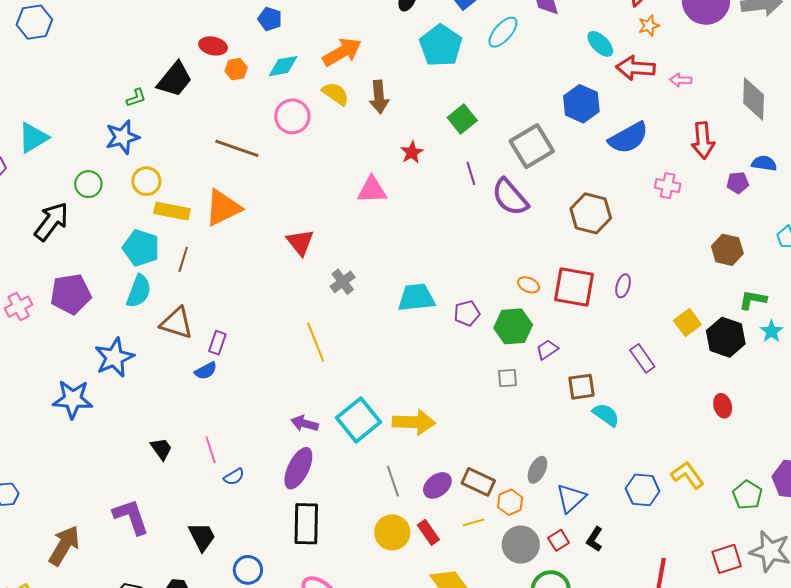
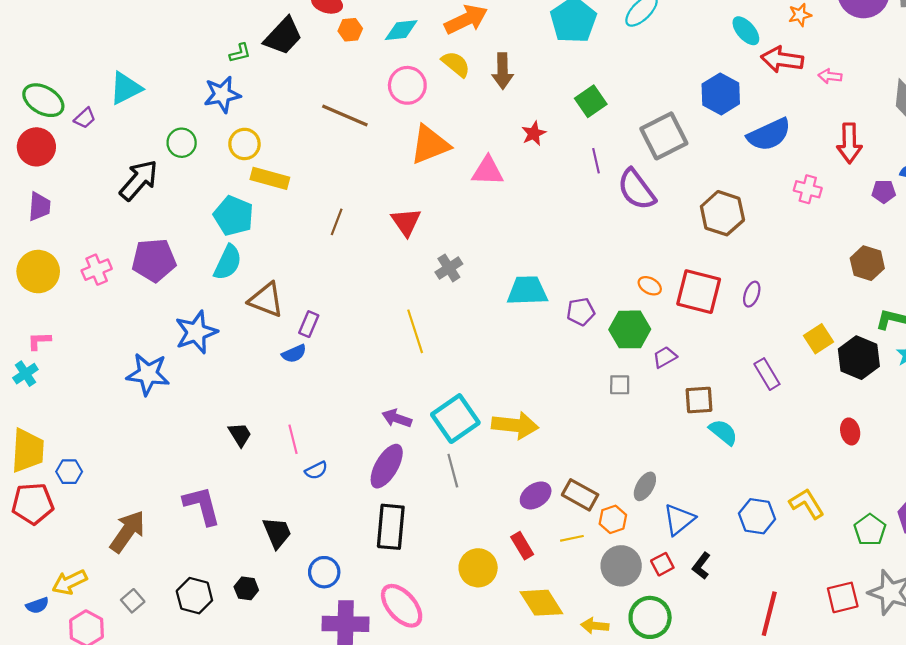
orange triangle: (223, 208) -> (430, 145), moved
brown line: (183, 259) -> (337, 222), moved
gray line: (393, 481) -> (453, 471), moved
yellow circle: (392, 532) -> (478, 568), moved

